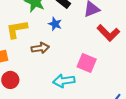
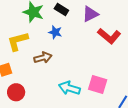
pink square: (87, 63) -> (98, 85), moved
cyan arrow: (64, 81) -> (69, 88), turned 30

